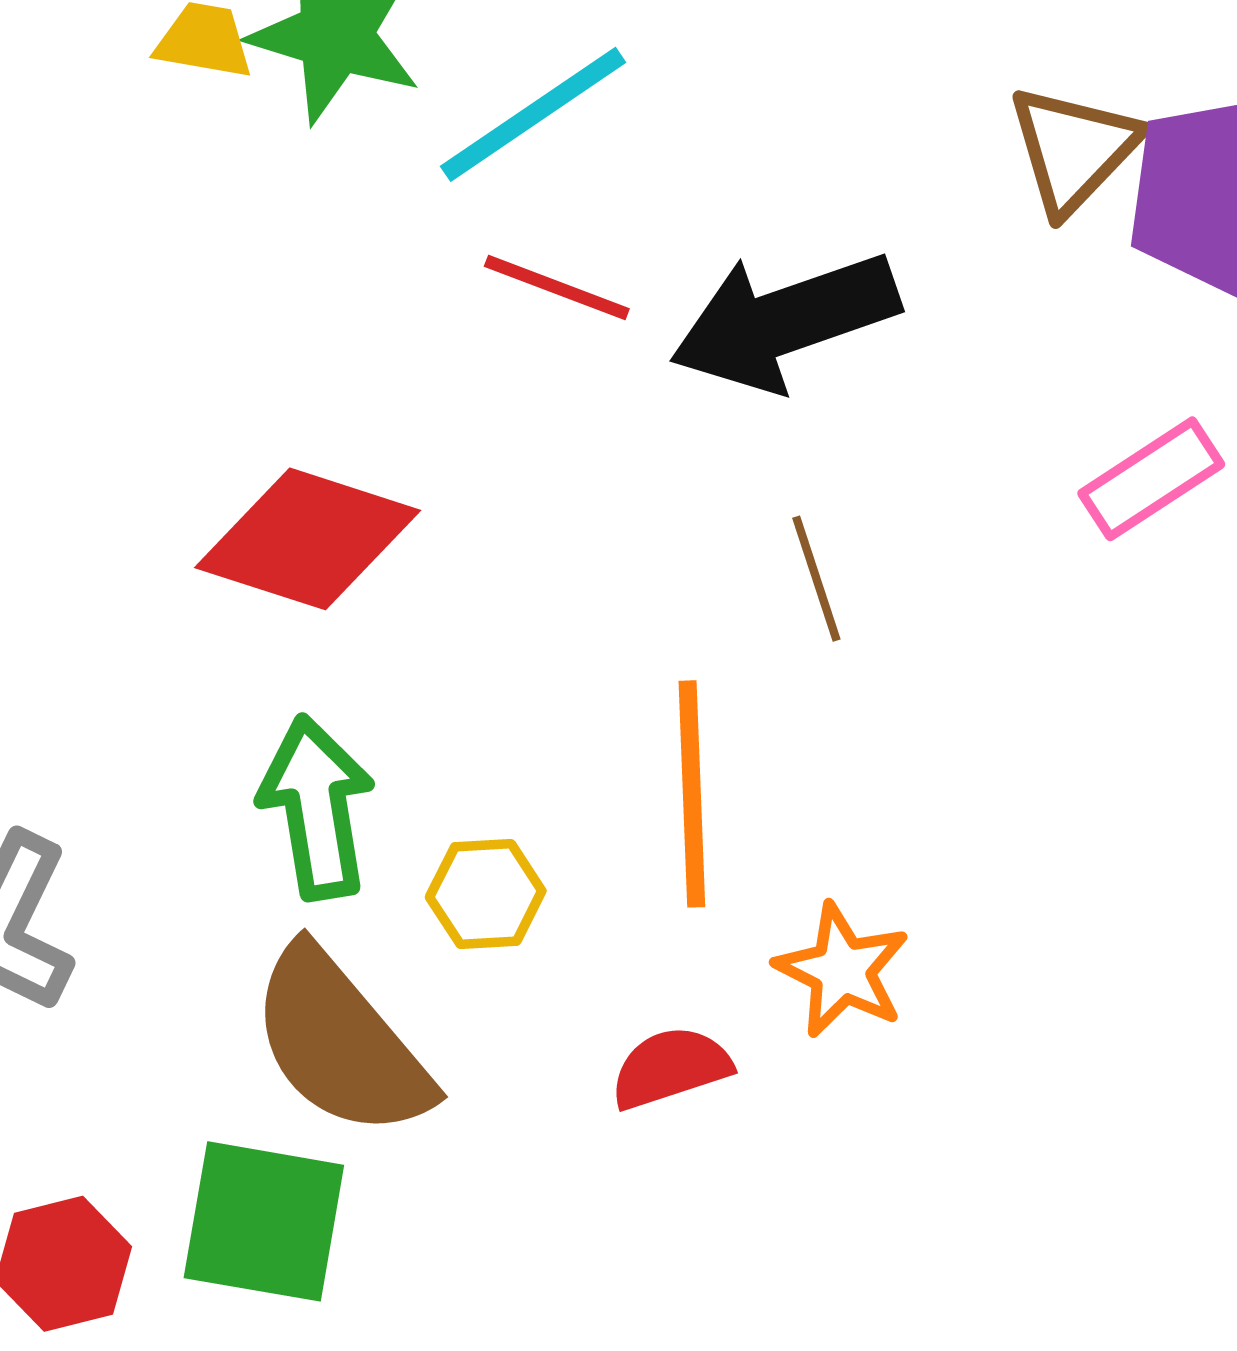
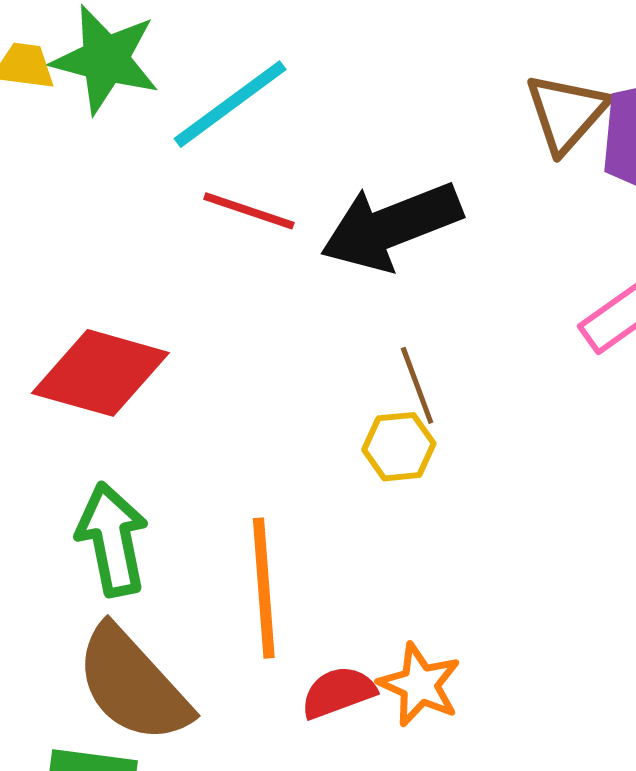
orange line: (692, 794) -> (264, 588), moved
yellow hexagon: (486, 894) -> (399, 447), moved
orange star: (842, 970) -> (420, 685), moved

